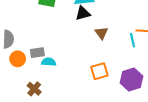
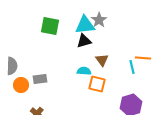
cyan semicircle: (49, 62) -> (84, 71), moved
orange square: (99, 71) -> (97, 84), moved, turned 30

